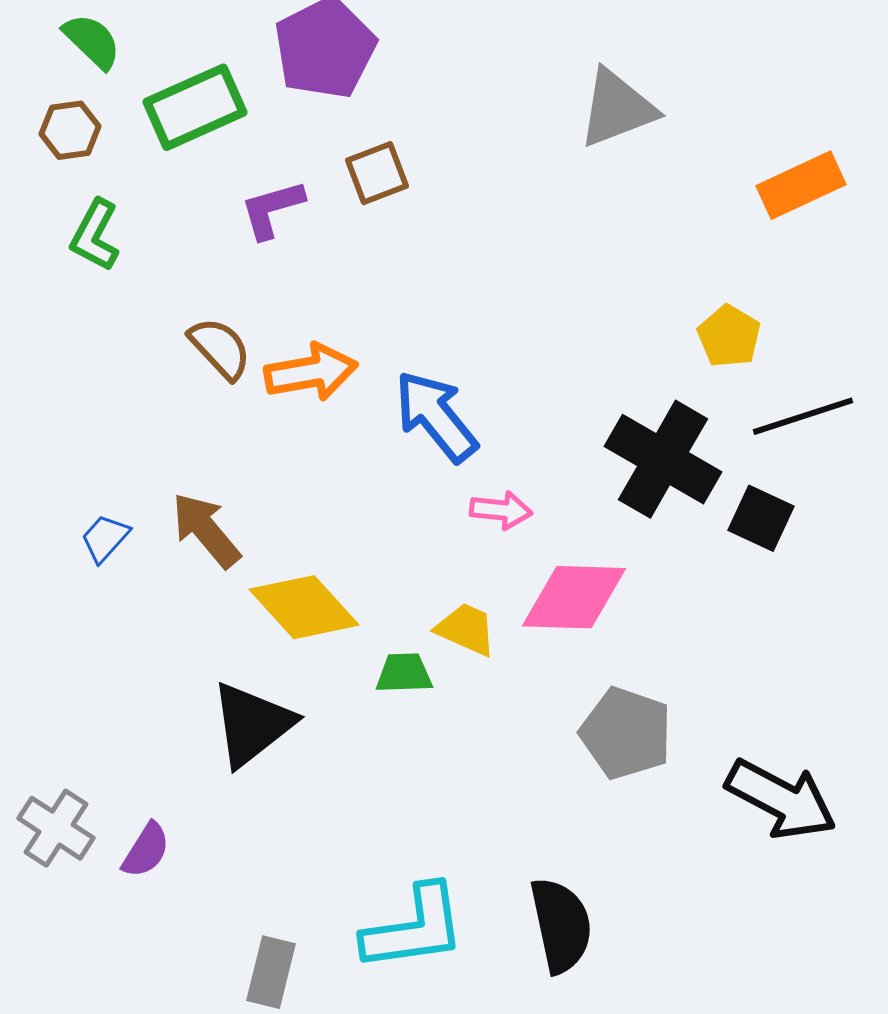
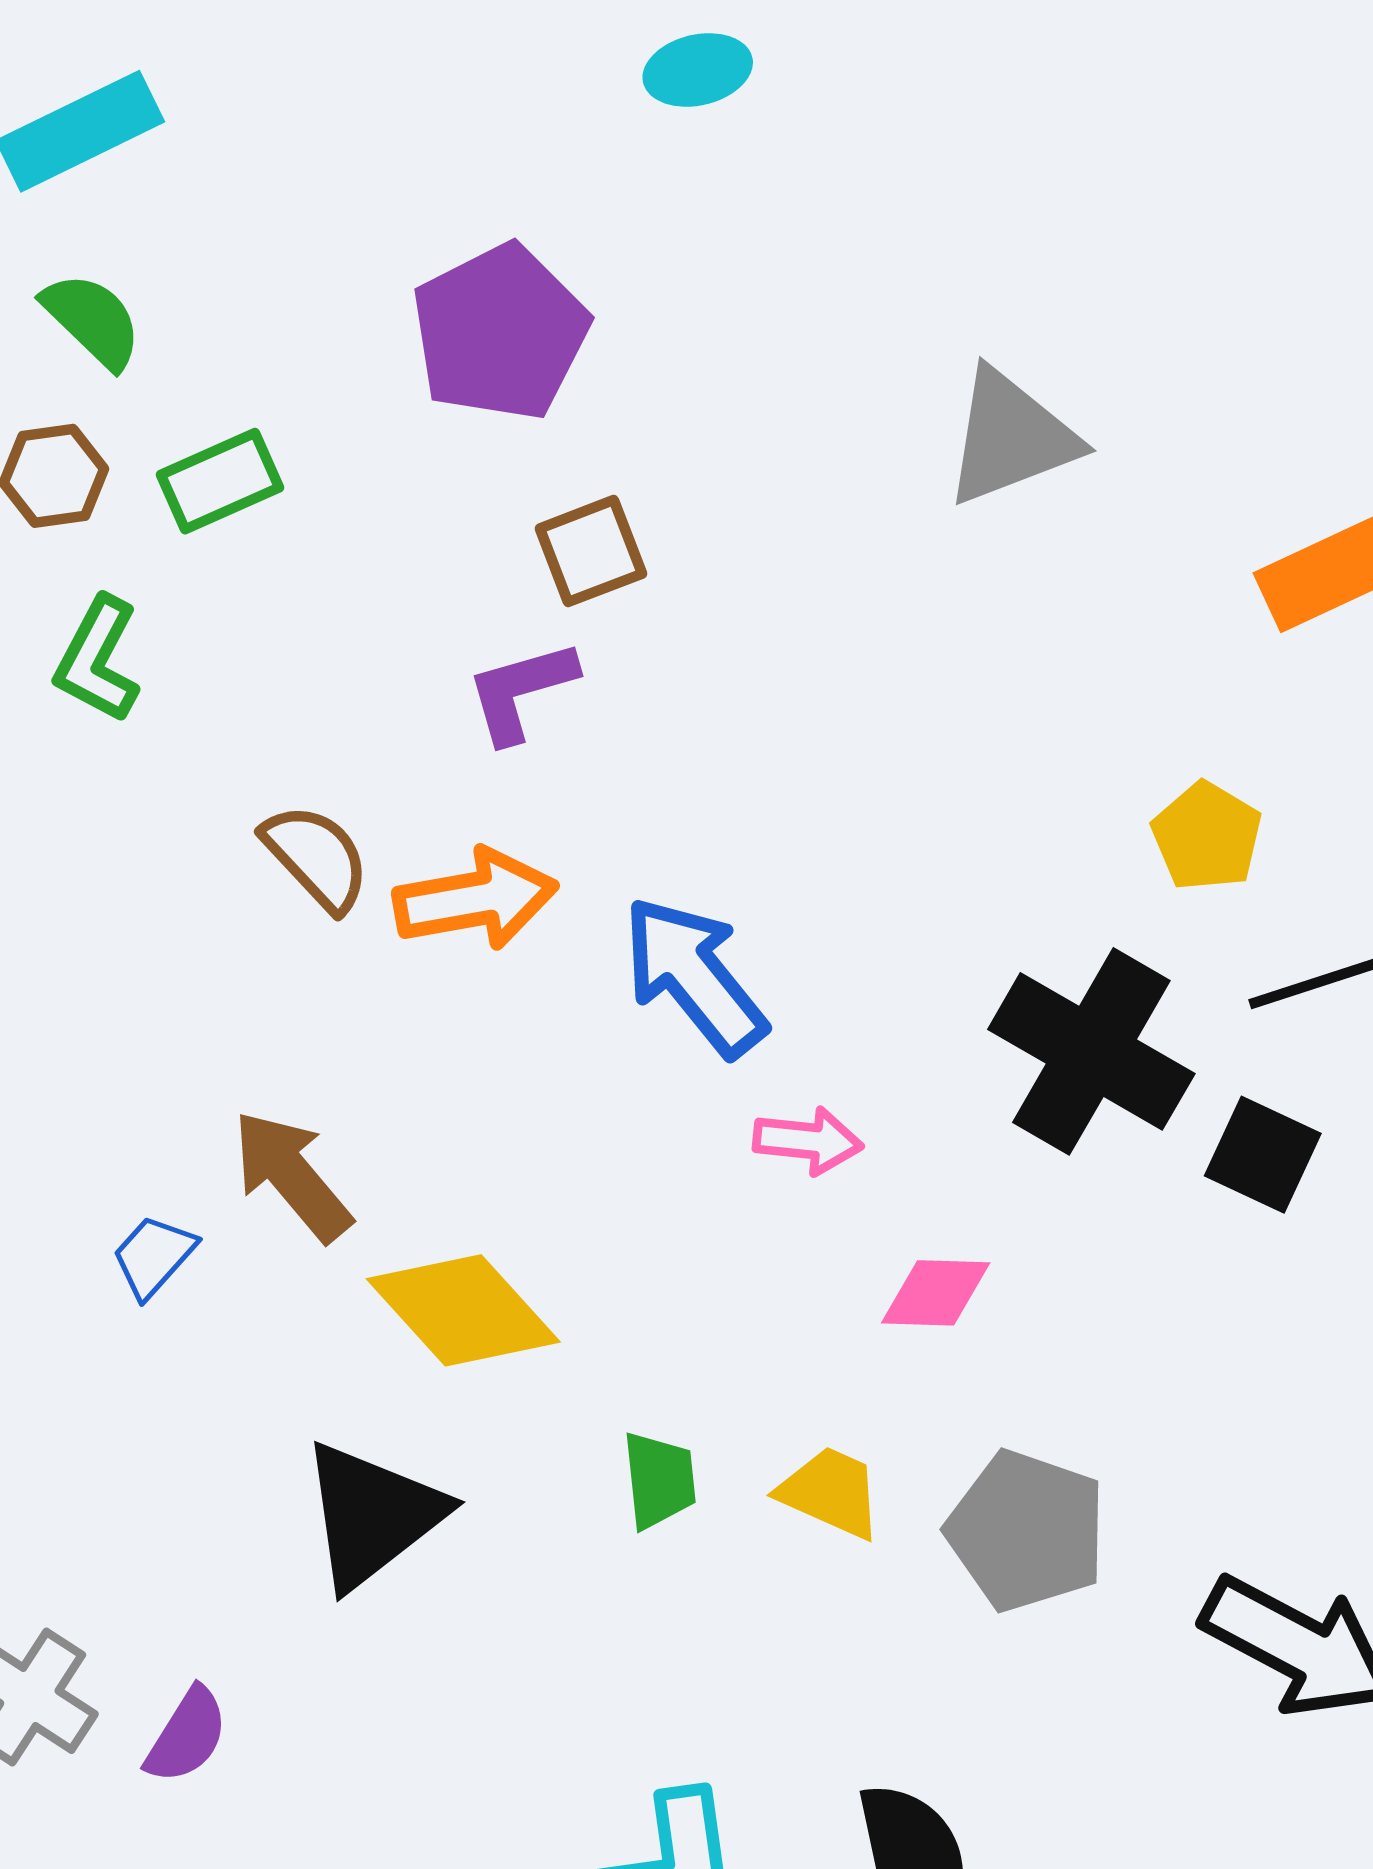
green rectangle: (195, 107) -> (220, 481), moved, size x0.7
purple L-shape: (272, 209) -> (521, 691), moved
blue trapezoid: (105, 538) -> (154, 1256), moved
pink diamond: (574, 597) -> (936, 1293), size x0.6
yellow trapezoid: (466, 629) -> (831, 1492), moved
green trapezoid: (404, 673) -> (659, 1480), moved, turned 86

